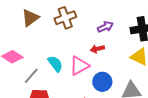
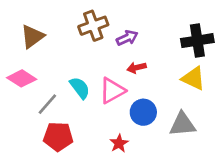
brown triangle: (30, 18) -> (32, 36), moved
purple arrow: (105, 27) -> (127, 38), moved

